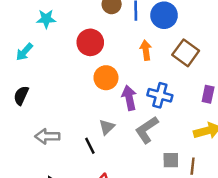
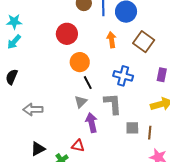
cyan star: (46, 19) -> (14, 22), moved
purple arrow: (129, 98) -> (92, 123), moved
gray L-shape: (147, 130) -> (113, 104), turned 120
black line: (90, 146) -> (88, 83), moved

